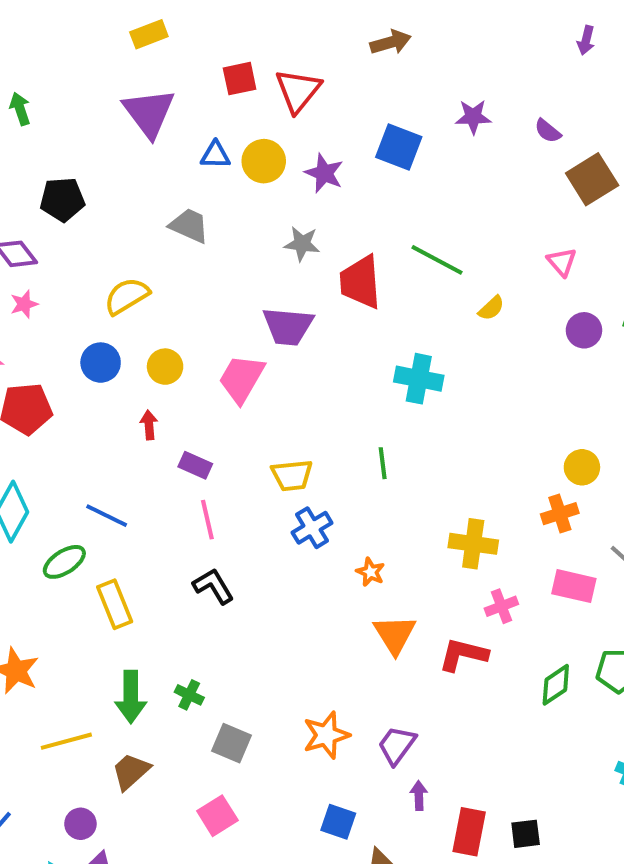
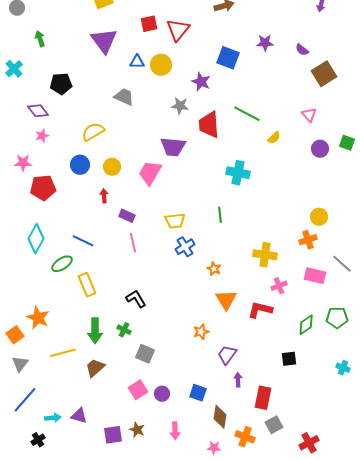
purple star: (324, 173) -> (201, 82), moved
black L-shape: (213, 586) -> (136, 299), moved
orange star: (326, 735) -> (201, 332), moved, size x0.7
purple circle: (80, 824) -> (162, 394), moved
black square: (526, 834) -> (289, 359), moved

